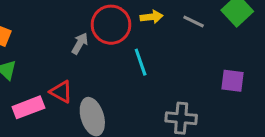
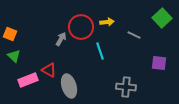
gray line: (194, 22) -> (134, 35), moved

